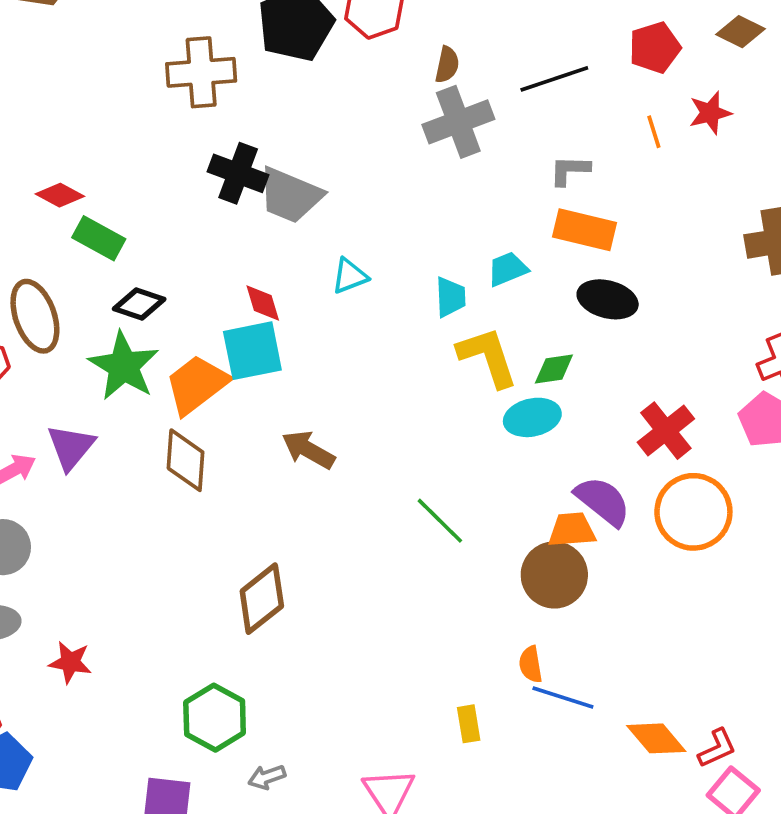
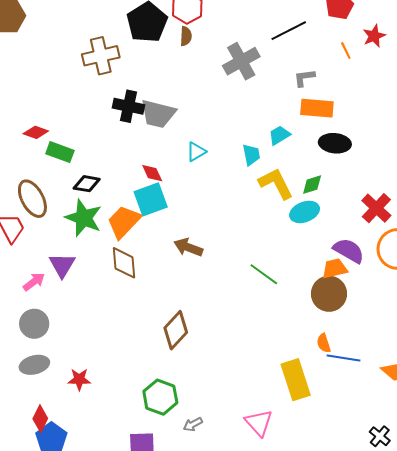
brown semicircle: (447, 65) -> (186, 36), moved
yellow rectangle: (469, 724) -> (296, 380), size x2.0

